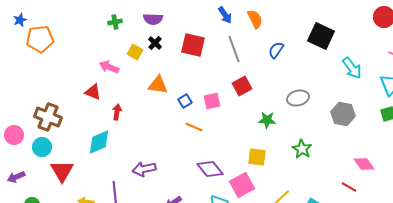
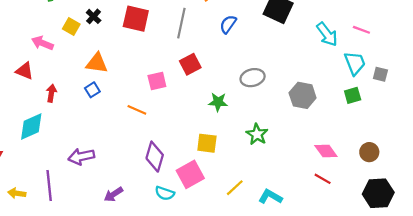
gray line: (234, 49) -> (181, 23), turned 32
cyan arrow: (352, 68) -> (327, 34), moved
blue square: (185, 101) -> (92, 90), moved
purple diamond: (210, 169) -> (155, 157), turned 56
red line: (349, 187) -> (323, 179), moved

